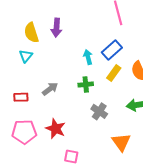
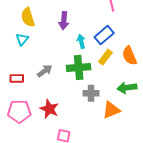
purple arrow: (56, 28) -> (64, 21), moved
green cross: (86, 84) -> (79, 67), size x1.6
gray cross: (99, 111) -> (91, 93), turned -35
orange triangle: (121, 142) -> (111, 110), moved, turned 42

